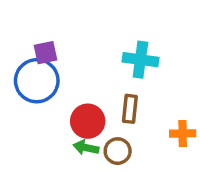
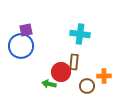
red circle: (88, 121) -> (61, 72), moved
brown circle: (118, 151) -> (87, 86), moved

